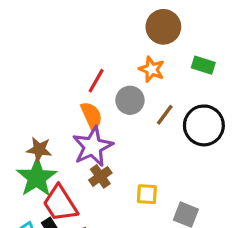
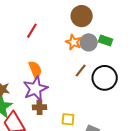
red line: (96, 81) -> (32, 31), moved
gray circle: (130, 100) -> (89, 42), moved
brown cross: (100, 176) -> (39, 107), turned 32

